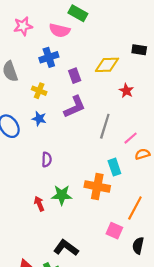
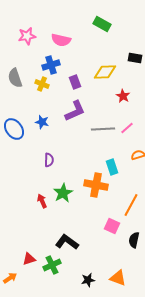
green rectangle: (78, 13) -> (102, 24), moved
yellow cross: (39, 91) -> (42, 84), moved
gray line: (105, 126) -> (103, 129), turned 70
pink line: (131, 138) -> (127, 128), moved
green star: (62, 195) -> (63, 193), turned -30

